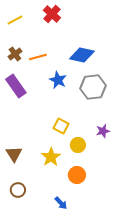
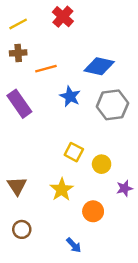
brown cross: (15, 54) -> (18, 53), moved, turned 32
purple star: (103, 131) -> (125, 188), moved
yellow circle: (78, 145) -> (102, 164), moved

